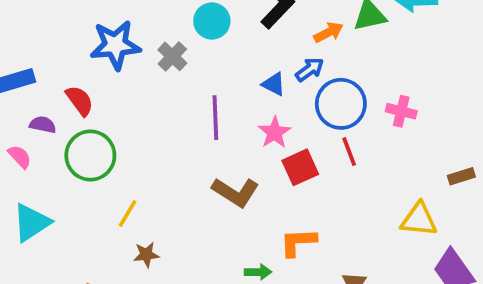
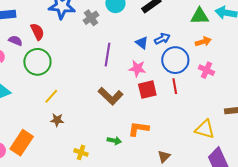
orange arrow: (329, 32) -> (203, 42), moved
pink star: (275, 132) -> (137, 68), turned 30

